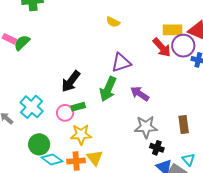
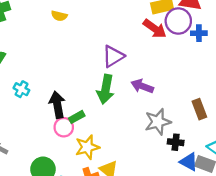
yellow semicircle: (113, 22) -> (59, 16), moved
black arrow: (71, 81) -> (57, 105), moved, turned 145
cyan cross: (32, 107) -> (21, 89), moved, size x0.6

